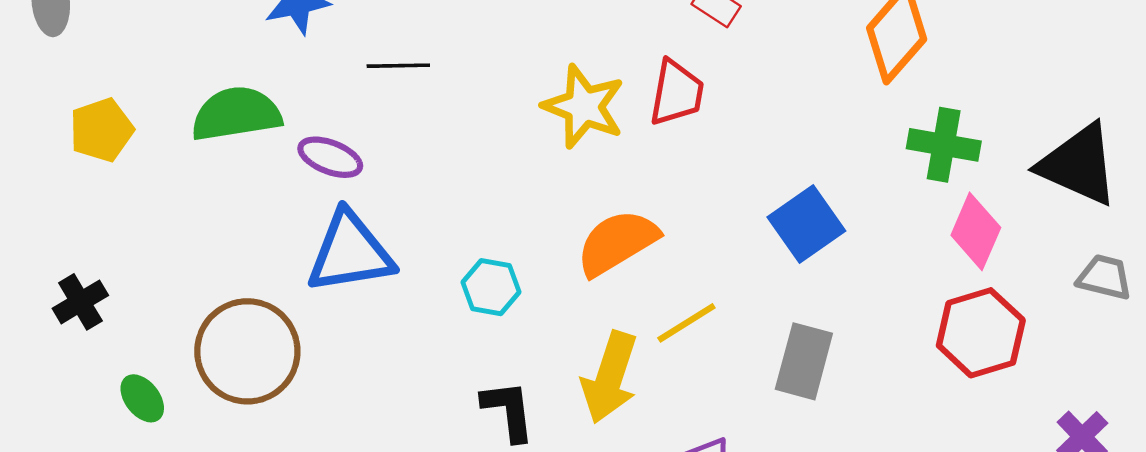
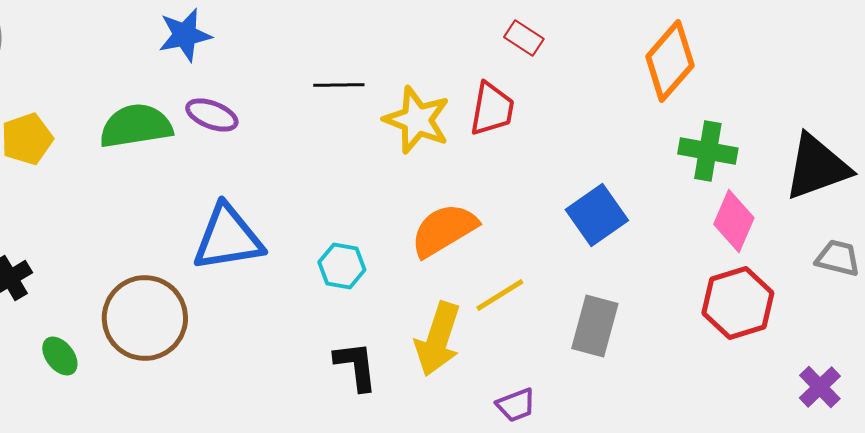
black line: (398, 66) -> (339, 85), moved
purple ellipse: (330, 157) -> (212, 115), moved
black triangle: (1078, 165) -> (817, 167), turned -44

